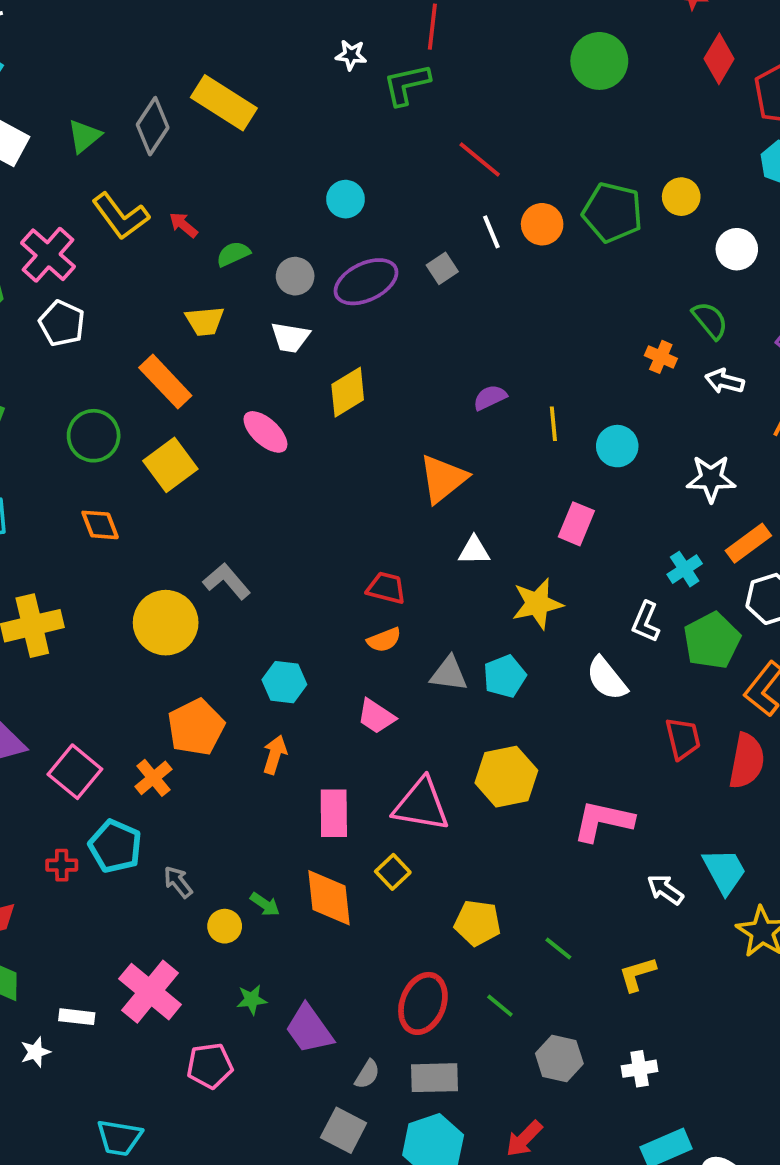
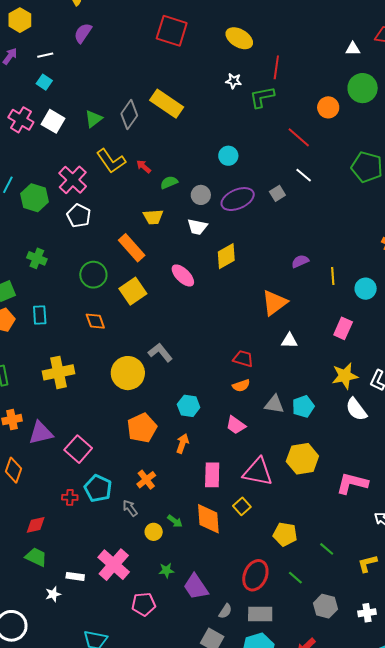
orange circle: (542, 224) -> (328, 107), moved
white line: (491, 232) -> (304, 175), turned -30
yellow star: (537, 604) -> (345, 376), moved
orange cross: (153, 778) -> (146, 480), moved

